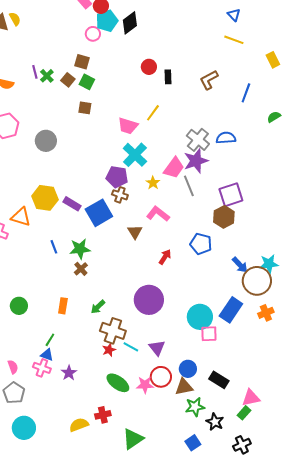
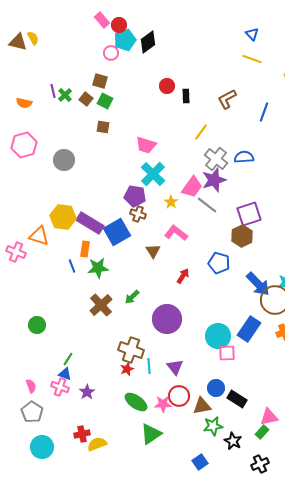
yellow line: (153, 113) -> (201, 132), moved
gray line: (189, 186) -> (207, 205), turned -30
purple rectangle: (72, 204) -> (90, 223), size x1.5
blue arrow: (240, 265) -> (258, 284), size x1.5
brown cross: (81, 269) -> (101, 305), moved, size x1.6
orange rectangle: (63, 306) -> (85, 249), moved
green arrow: (98, 307) -> (132, 297), moved
cyan line: (131, 347) -> (149, 366), turned 56
blue circle: (188, 369) -> (216, 388), moved
red cross: (103, 415) -> (82, 434), moved
green triangle: (133, 439) -> (151, 434), moved
blue square: (193, 443) -> (200, 462), moved

